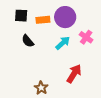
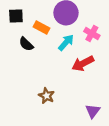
orange rectangle: (43, 20) -> (41, 27), moved, turned 40
red arrow: (74, 74) -> (83, 63), moved, turned -144

